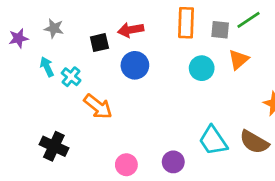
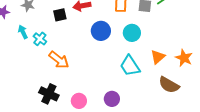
orange triangle: (239, 60) -> (158, 57), moved
blue circle: (135, 65) -> (101, 31), moved
cyan trapezoid: (213, 141) -> (130, 66), moved
black cross: (54, 146) -> (49, 94), moved

